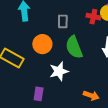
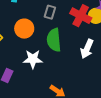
red cross: (93, 17) -> (81, 16), size x1.5

